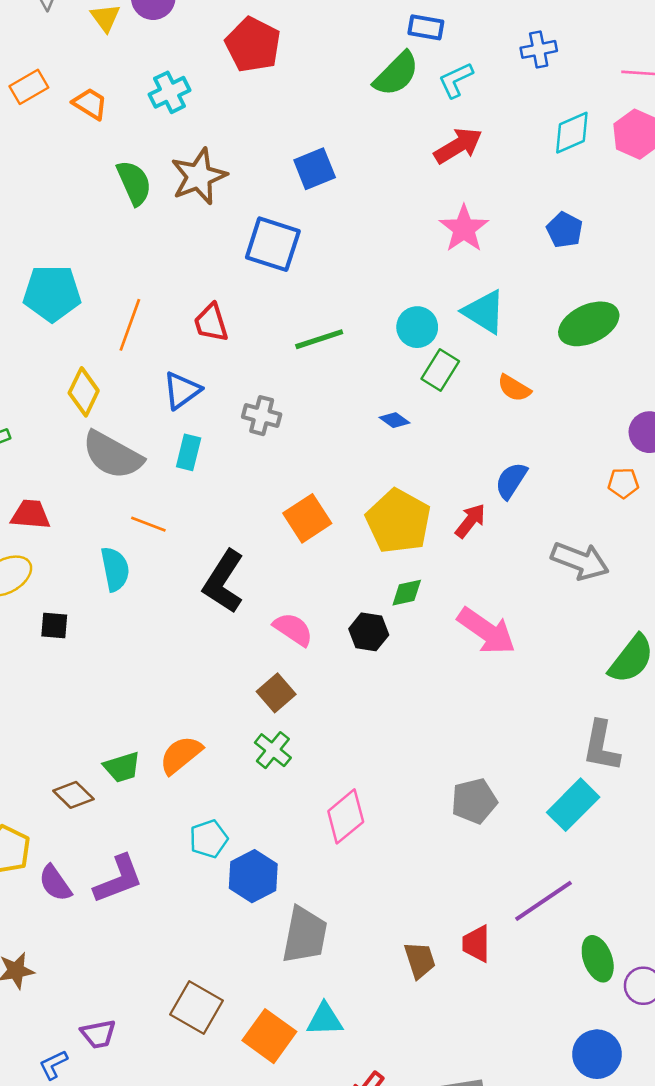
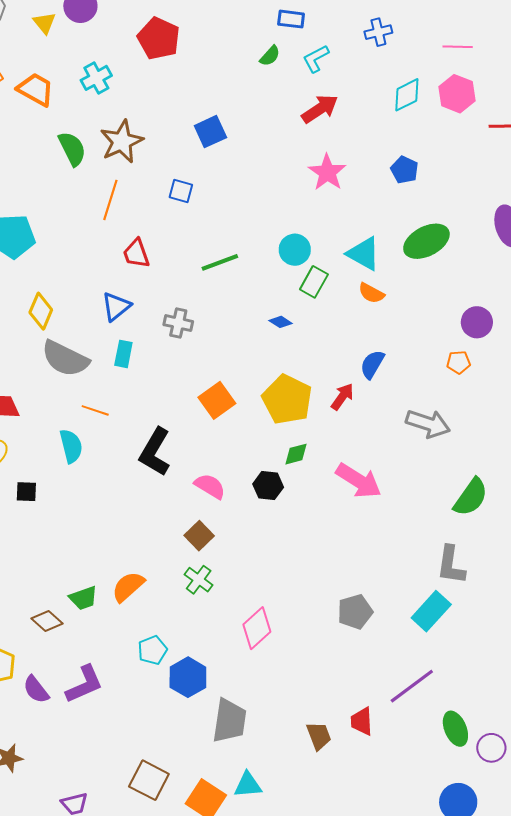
green semicircle: (396, 74) -> (270, 56), size x0.6
orange trapezoid: (90, 104) -> (36, 89), size x1.4
blue square: (273, 244) -> (181, 191), size x0.6
cyan triangle: (484, 312) -> (364, 254), moved
orange line: (130, 325) -> (110, 200), moved

